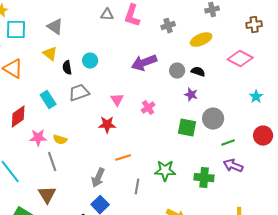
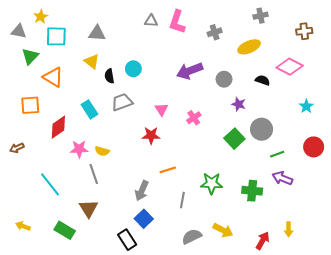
gray triangle: (55, 27) -> (97, 33), turned -30
black semicircle: (198, 72) -> (263, 80), moved
green square: (187, 128) -> (234, 139), turned 36

